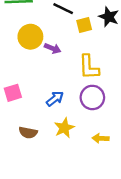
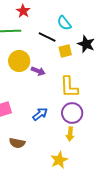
yellow star: (64, 128) -> (59, 160), moved
yellow arrow: (101, 138) -> (70, 134), moved, turned -88

